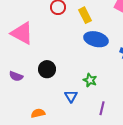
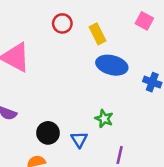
black circle: (47, 69) -> (48, 133), moved

